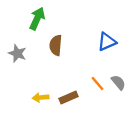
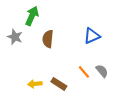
gray star: (17, 53) -> (15, 37), moved
brown rectangle: (68, 97) -> (59, 84), turned 56

